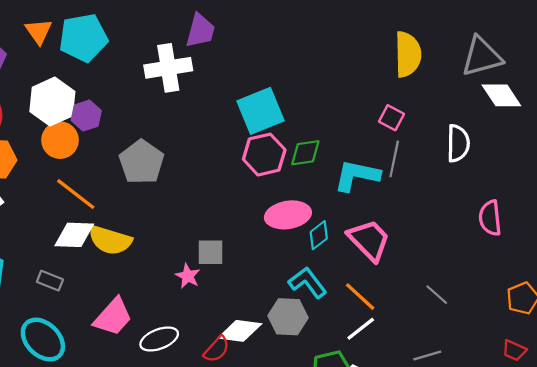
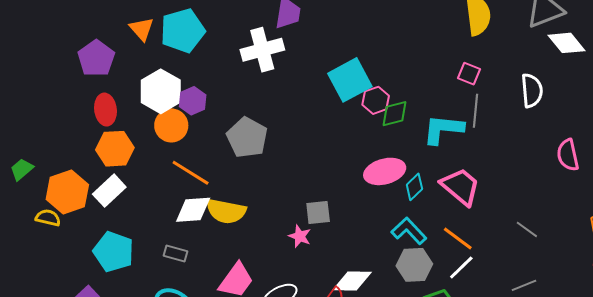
pink hexagon: (264, 155) -> (376, 100), moved, size x0.7
gray hexagon: (288, 317) -> (414, 265), moved

